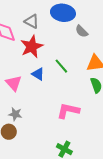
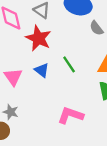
red star: (32, 47) -> (38, 38), turned -30

